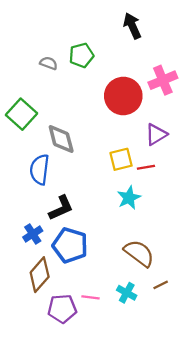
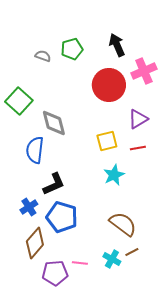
black arrow: (132, 26) -> (117, 45), moved
red line: (146, 167) -> (138, 148), moved
brown line: (161, 285) -> (132, 252), moved

